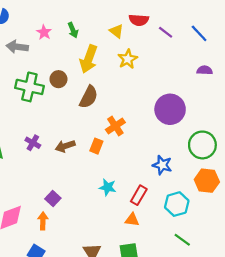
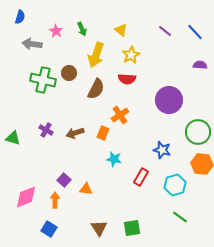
red semicircle: (139, 20) -> (127, 79), moved
cyan star: (108, 187) -> (114, 159), moved
orange triangle: (132, 220) -> (86, 189), moved

